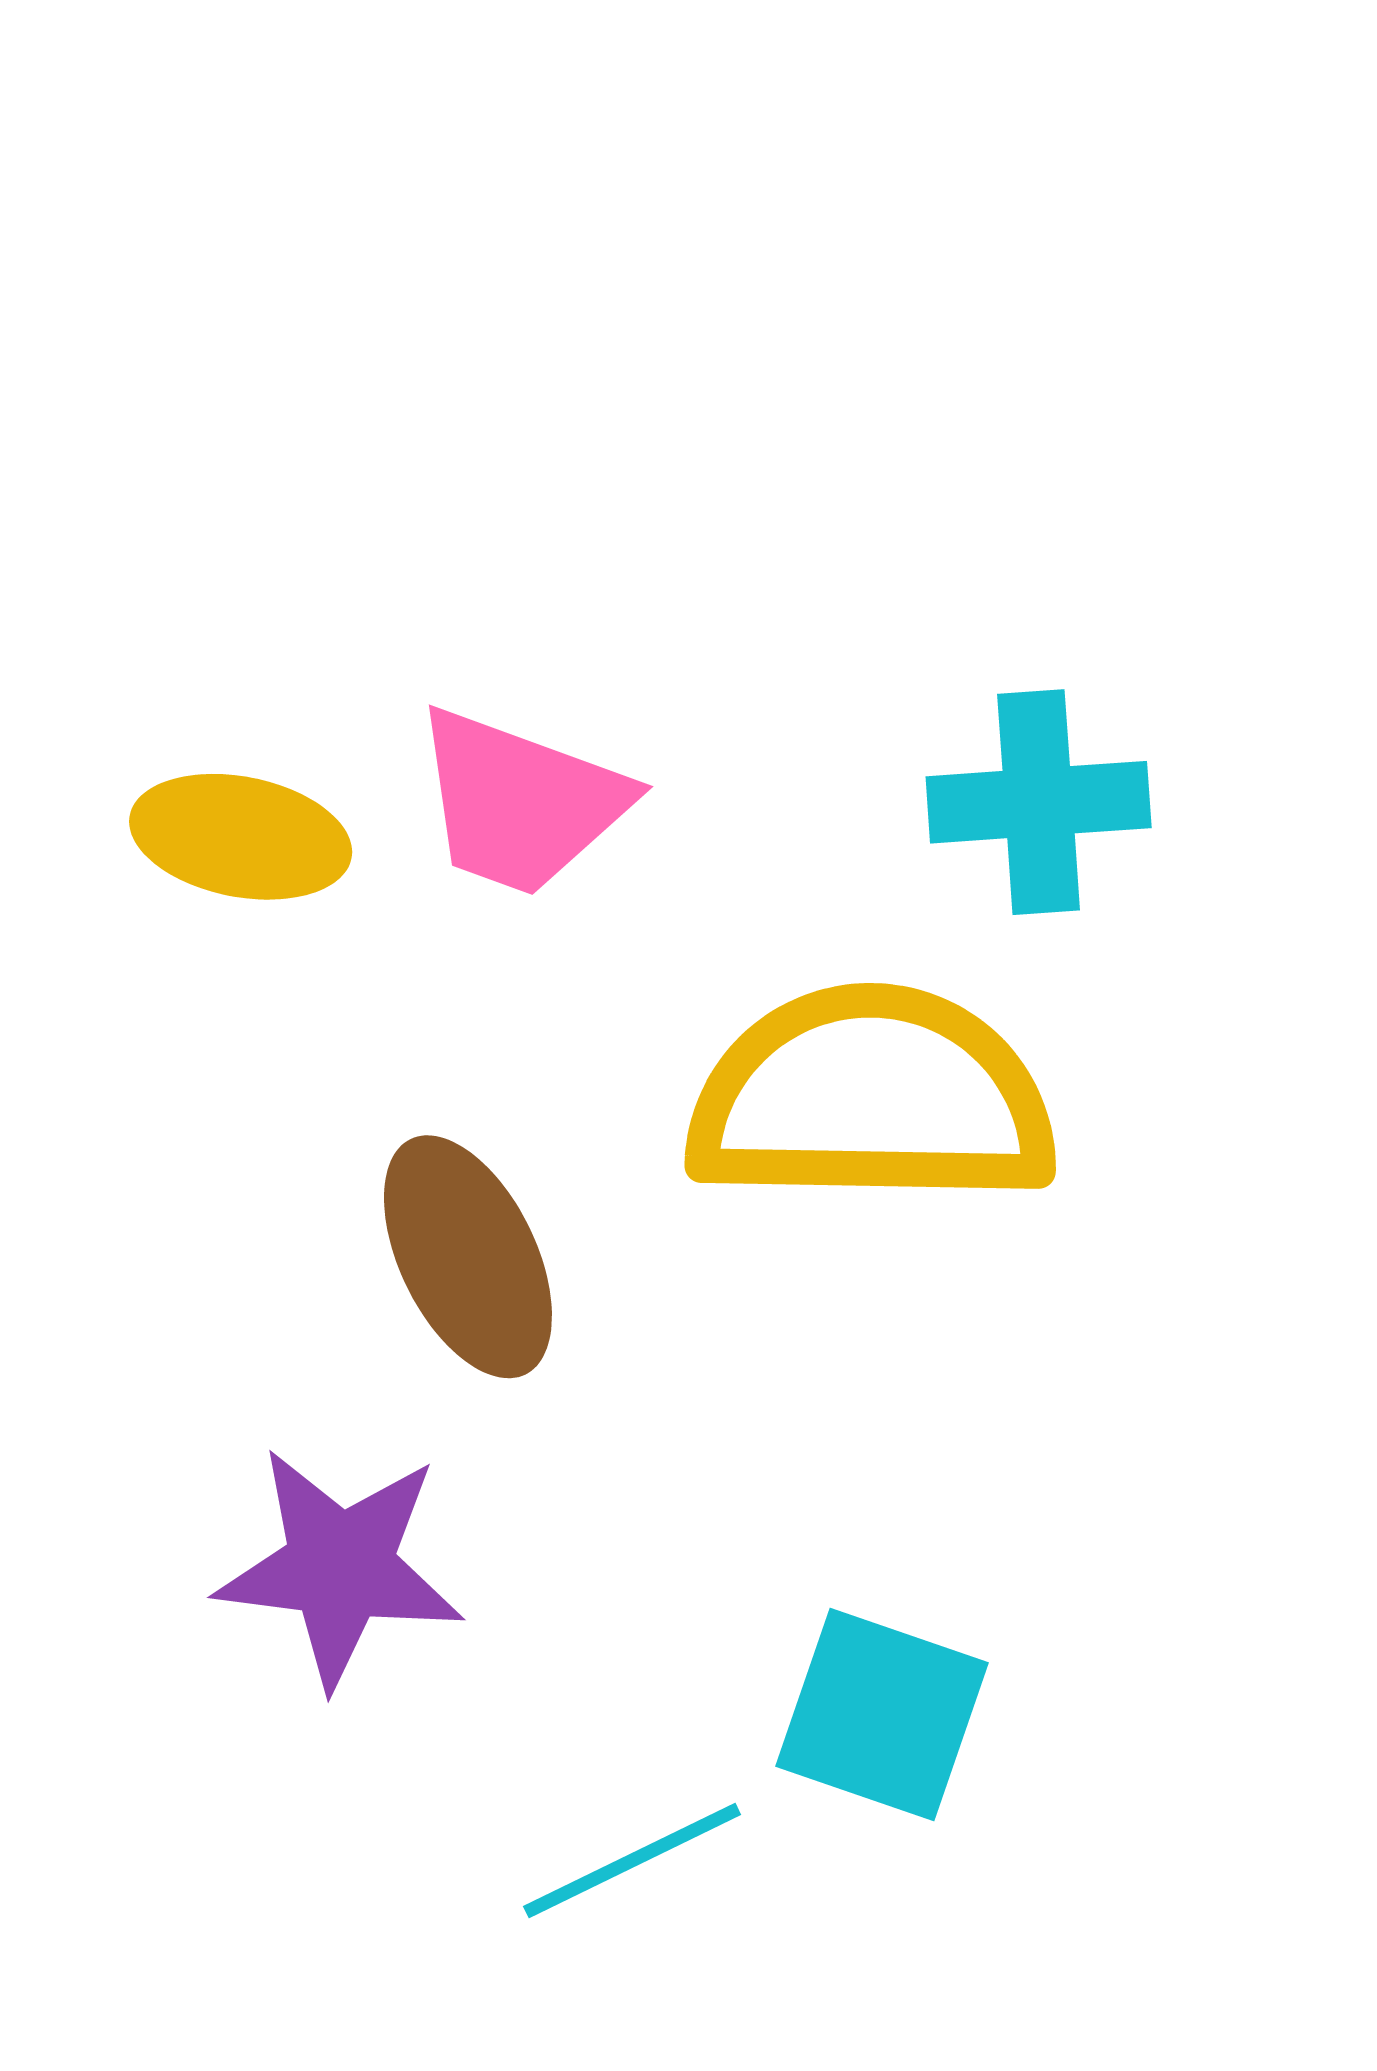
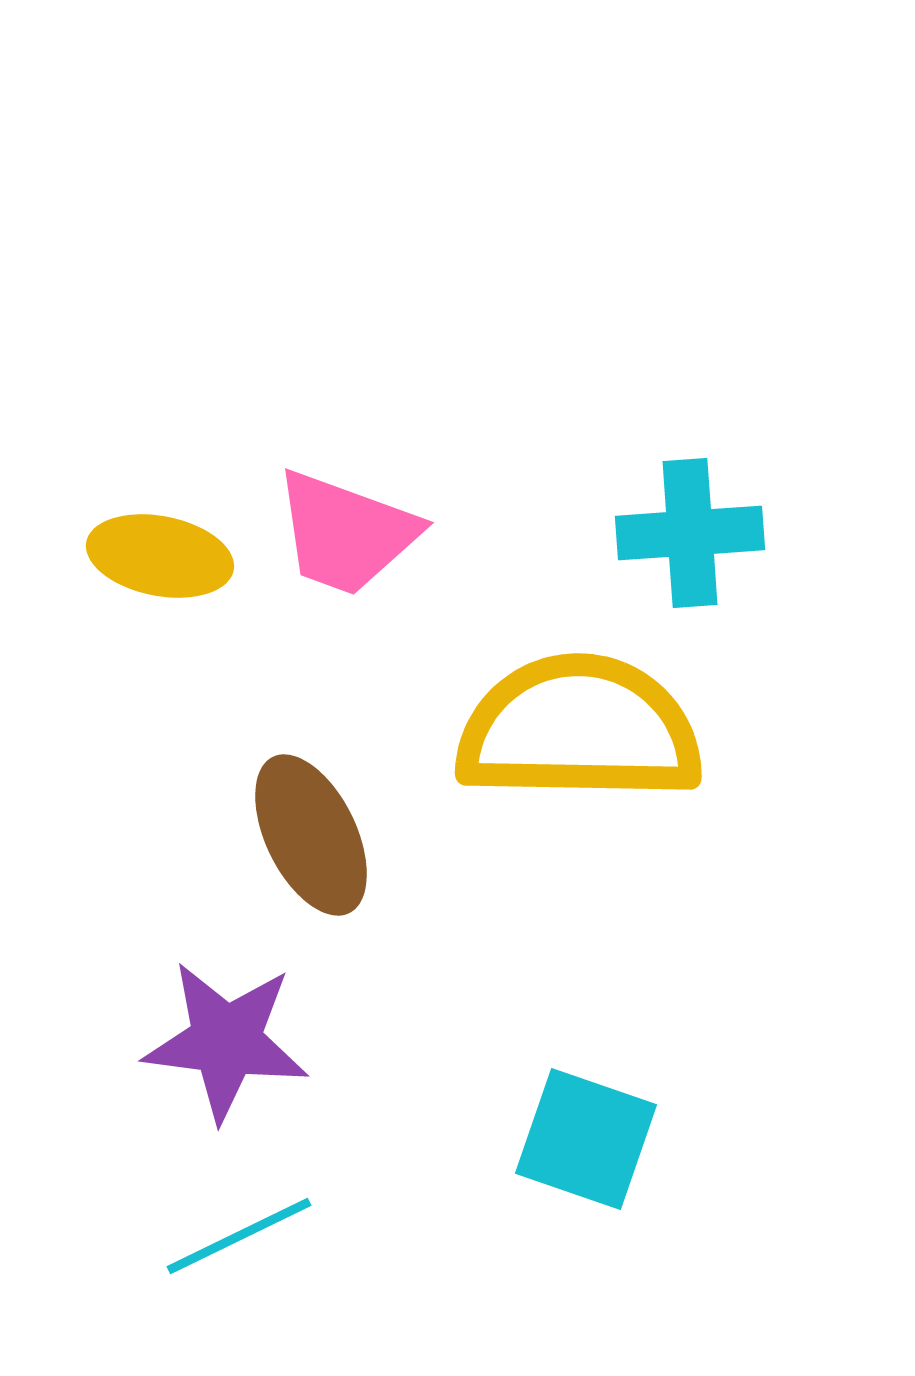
cyan line: (632, 1861) -> (239, 1236), moved

